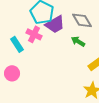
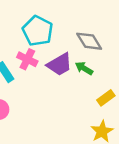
purple trapezoid: (55, 24) -> (60, 64), moved

